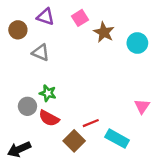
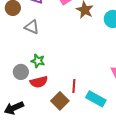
red semicircle: (49, 118) -> (39, 82), turned -42
red line: (91, 123) -> (74, 86), turned -64

